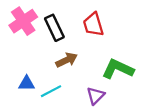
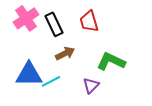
blue triangle: (27, 83) -> (29, 74), size x1.8

